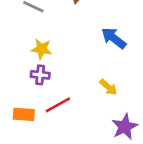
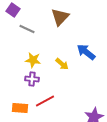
yellow arrow: (108, 87) -> (62, 64), moved

